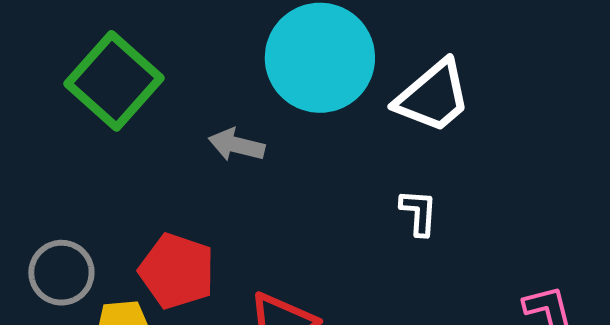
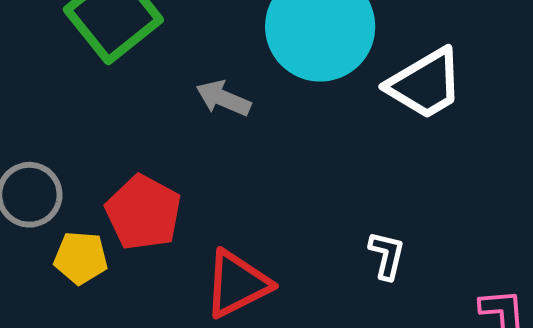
white L-shape: (419, 212) -> (387, 255), moved

